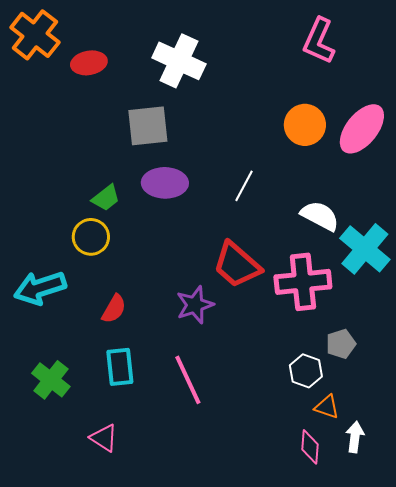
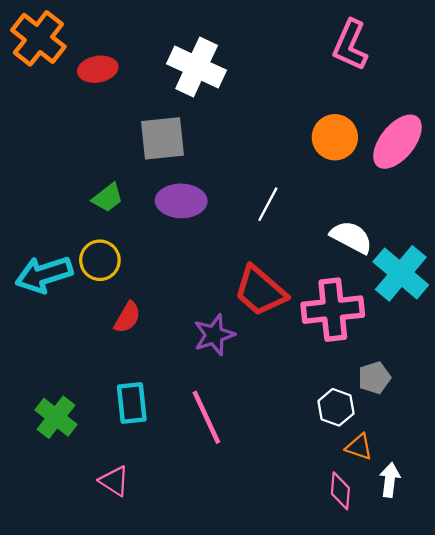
green trapezoid: (106, 198) -> (108, 198), moved
cyan arrow: (40, 288) -> (44, 275), moved
red semicircle: (114, 309) -> (127, 317), moved

